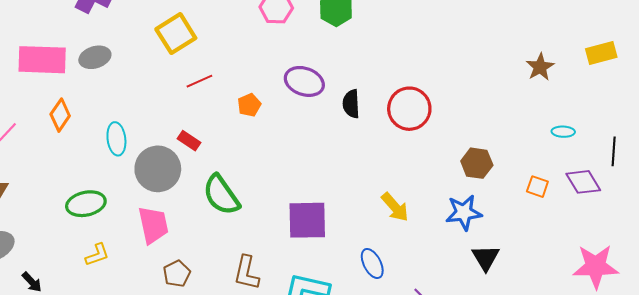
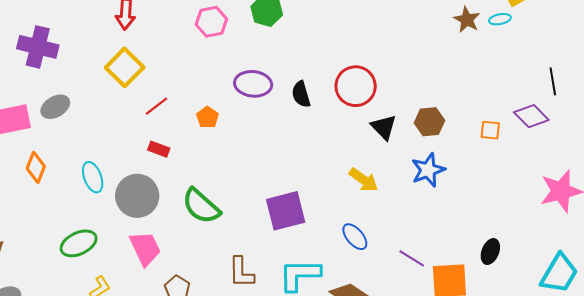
cyan ellipse: (563, 132) -> (500, 19), moved
red rectangle: (189, 141) -> (159, 149), moved
black triangle: (486, 258) -> (384, 127), moved

